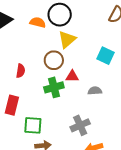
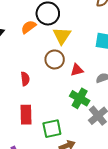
orange semicircle: (38, 22) -> (29, 27), turned -35
green cross: (54, 87) -> (80, 98), moved, turned -30

